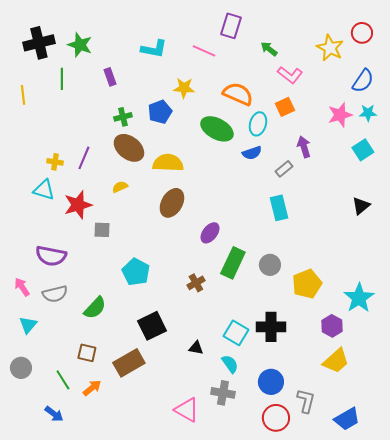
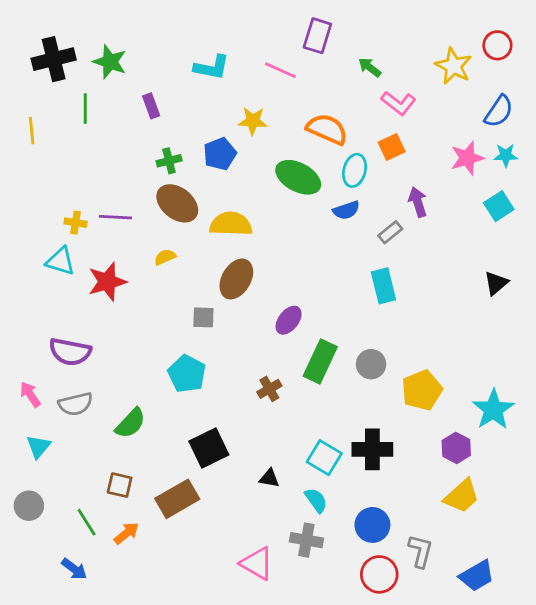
purple line: (84, 158) -> (115, 217), turned 70
gray square: (102, 230) -> (203, 317), moved

